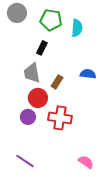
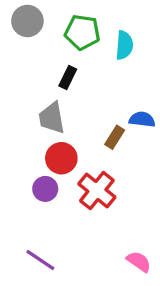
brown rectangle: (57, 82) -> (115, 137), moved
red cross: (60, 118) -> (97, 191), turned 30

